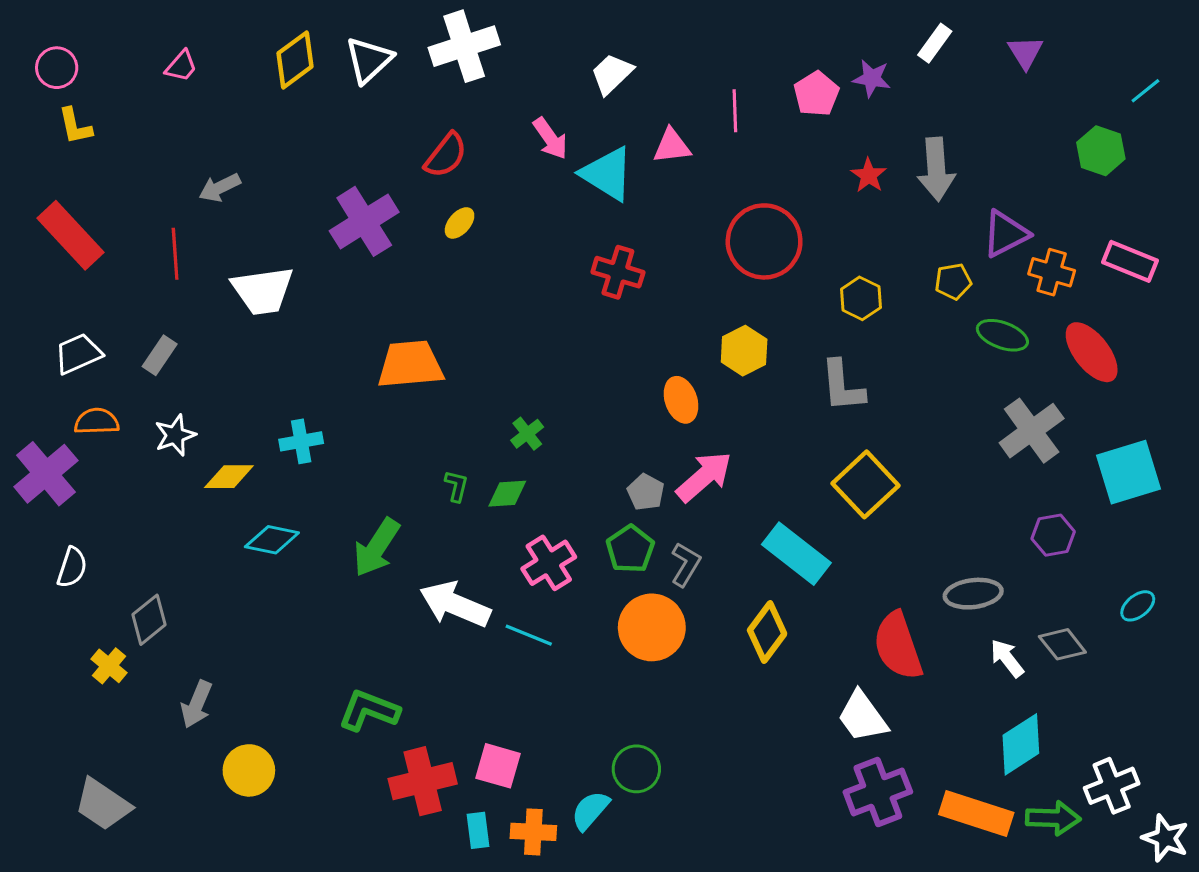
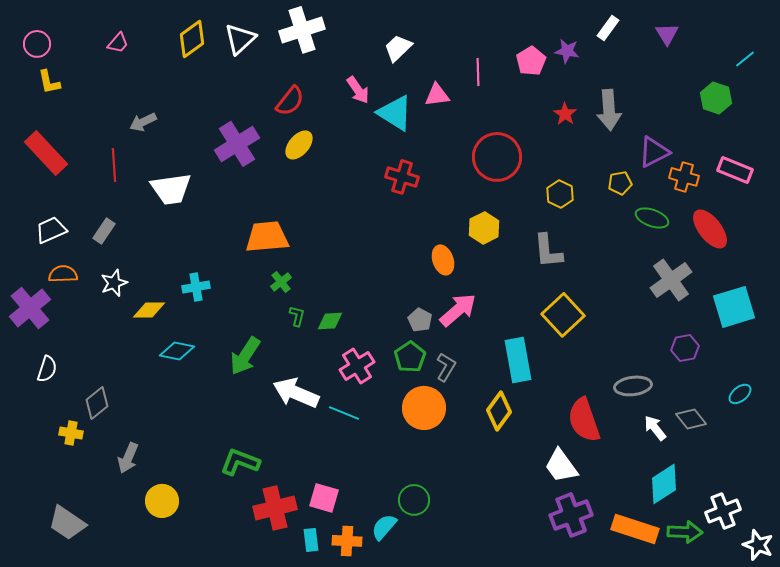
yellow ellipse: (460, 223) -> (299, 145), size x1.4
green cross: (527, 434) -> (281, 282), moved
cyan rectangle: (796, 554) -> (518, 360), turned 42
yellow cross: (109, 666) -> (71, 433), turned -30

